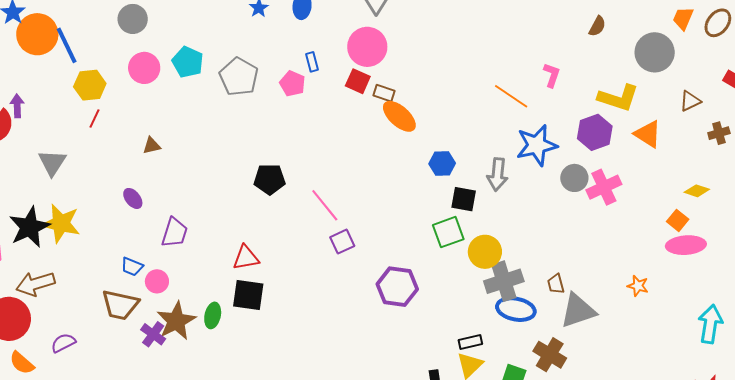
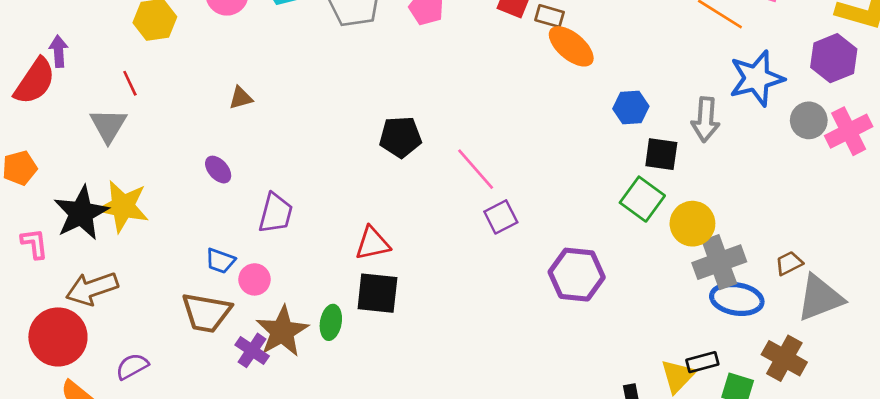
red line: (94, 119) -> (130, 83), moved, turned -48
green square: (448, 232) -> (642, 199), turned -32
brown trapezoid: (556, 284) -> (789, 263), turned 80
black rectangle: (470, 342) -> (702, 362), moved

